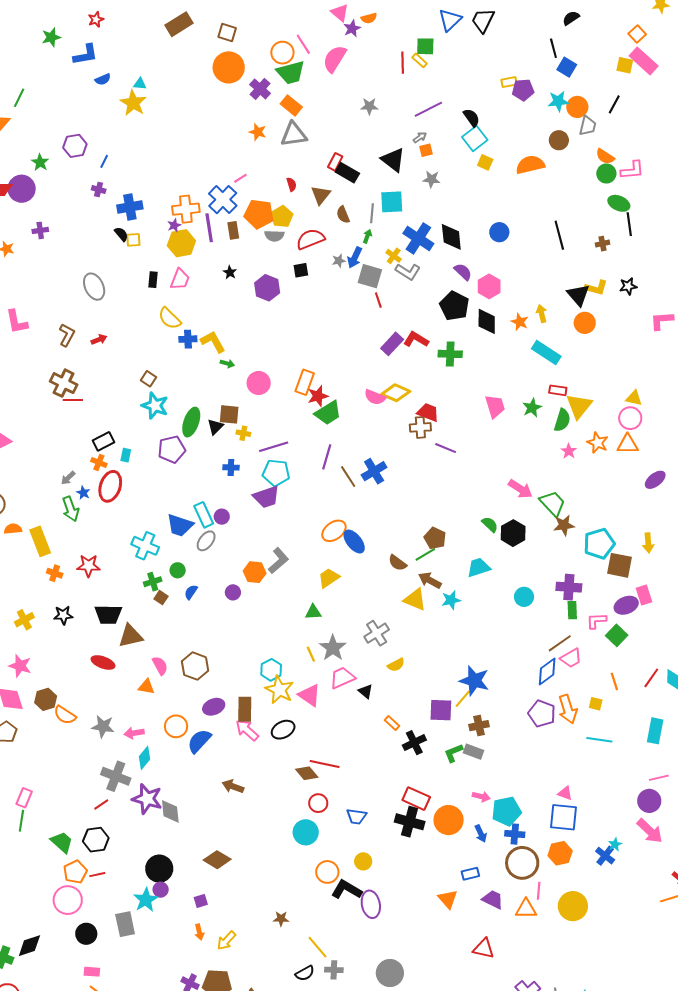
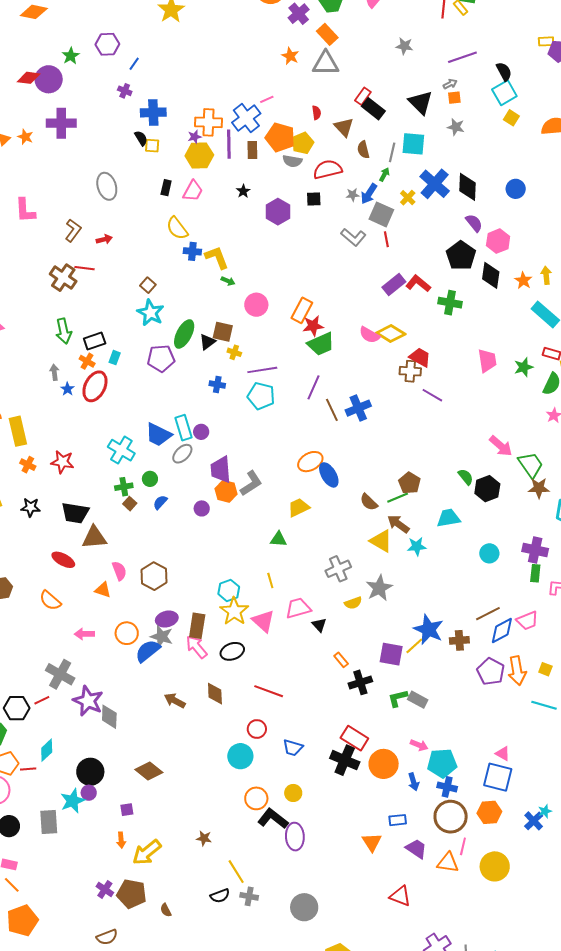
brown triangle: (321, 195) -> (344, 127), turned -30
purple cross: (40, 230) -> (61, 123), size x1.8
gray L-shape: (408, 272) -> (353, 237), moved
red line: (73, 400) -> (85, 268), moved
gray arrow: (68, 478) -> (54, 372), turned 119
purple trapezoid: (266, 497) -> (221, 470), moved, turned 96
green arrow: (71, 509) -> (64, 331), moved
brown line: (560, 643) -> (488, 614), moved
gray star: (333, 648) -> (379, 588), moved
orange semicircle: (65, 715) -> (50, 600), moved
gray star: (103, 726) -> (162, 637), moved
brown cross: (479, 726) -> (459, 640), moved
cyan diamond: (145, 758) -> (47, 750), moved
brown diamond: (307, 773) -> (215, 694), moved, turned 30
black hexagon: (96, 840) -> (17, 708), moved
yellow arrow: (226, 941) -> (147, 852), size x1.4

